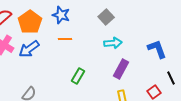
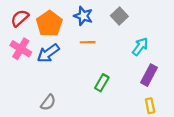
gray square: (106, 17) -> (119, 16), moved
cyan arrow: (113, 43) -> (140, 47), turned -48

